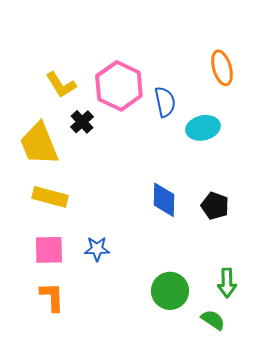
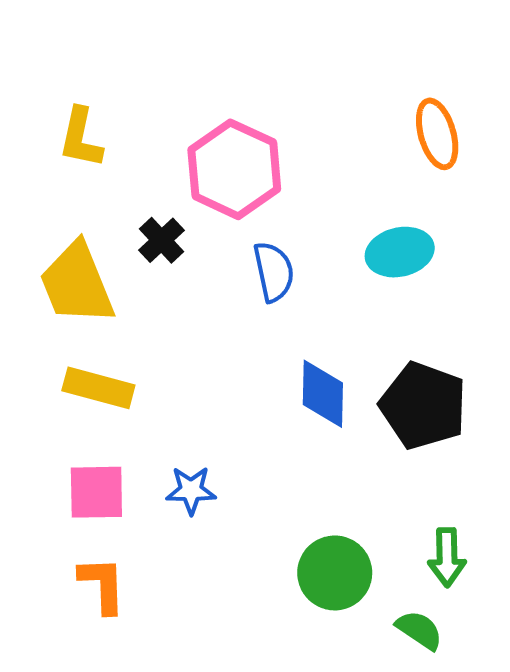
yellow L-shape: (61, 85) -> (81, 138), moved, turned 44
blue semicircle: (165, 102) -> (274, 272), moved
black pentagon: (215, 206) -> (423, 406), size x1.6

